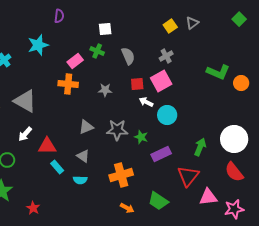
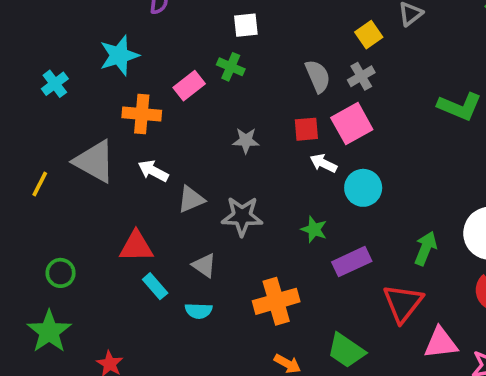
yellow square: (170, 26) -> (369, 35), moved
gray semicircle: (128, 56) -> (318, 76), moved
orange cross: (68, 84) -> (142, 114), moved
gray triangle: (86, 127) -> (191, 199), moved
gray star: (117, 130) -> (242, 216), moved
white arrow: (25, 134) -> (153, 171), moved, turned 77

